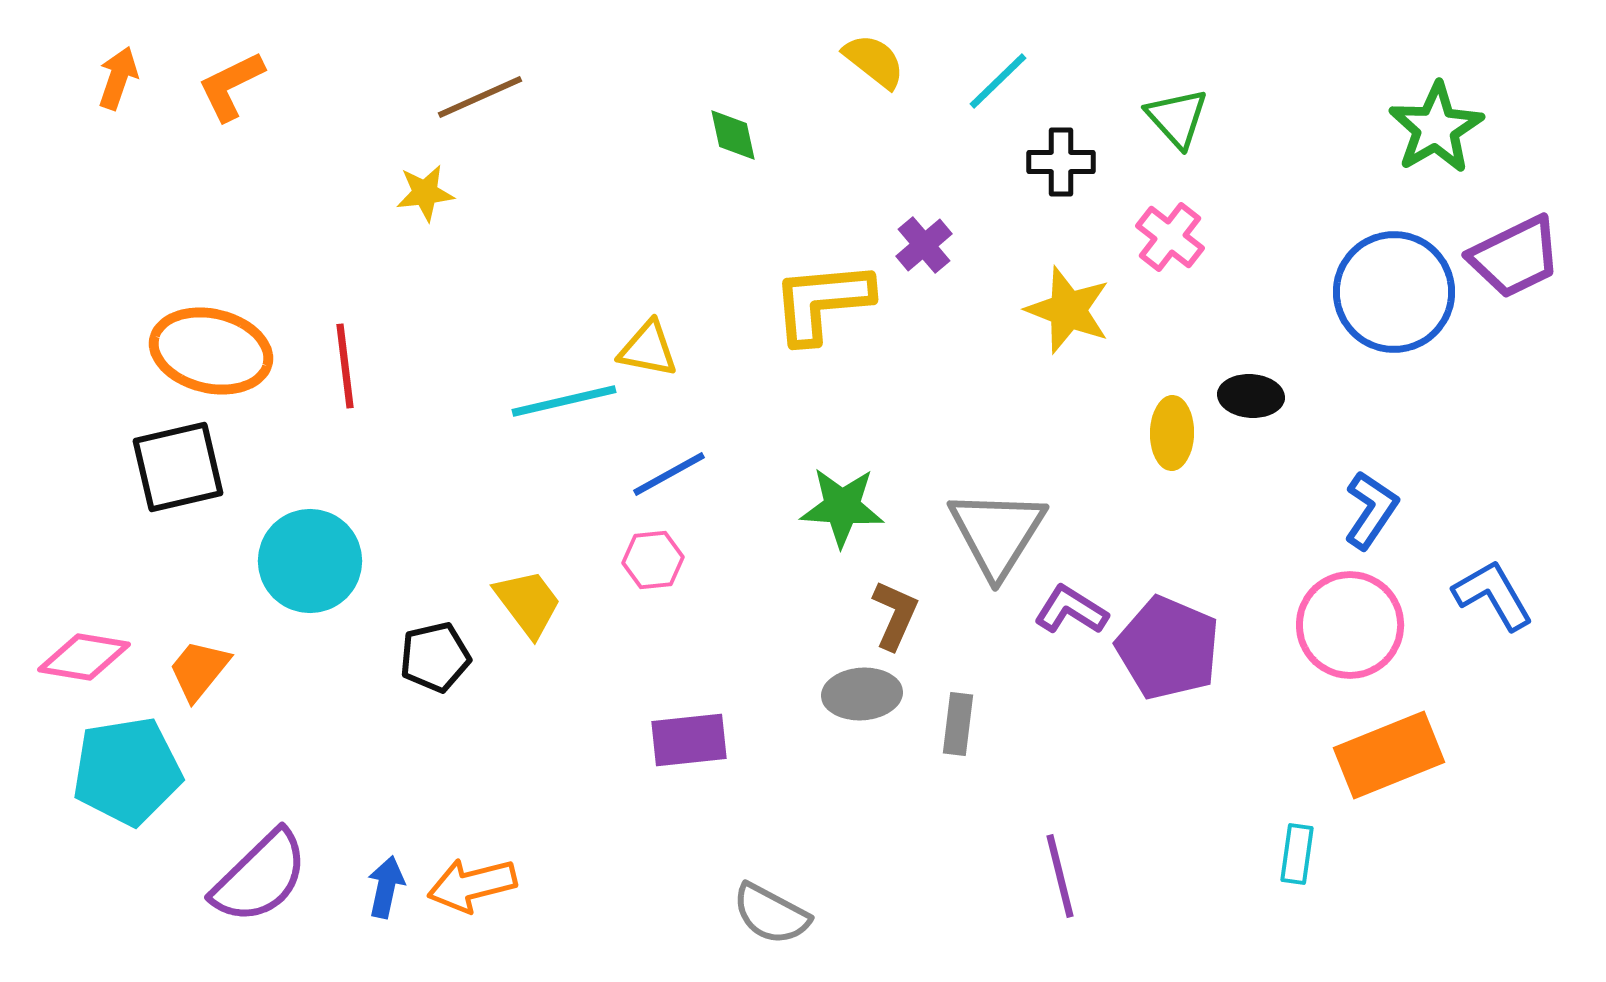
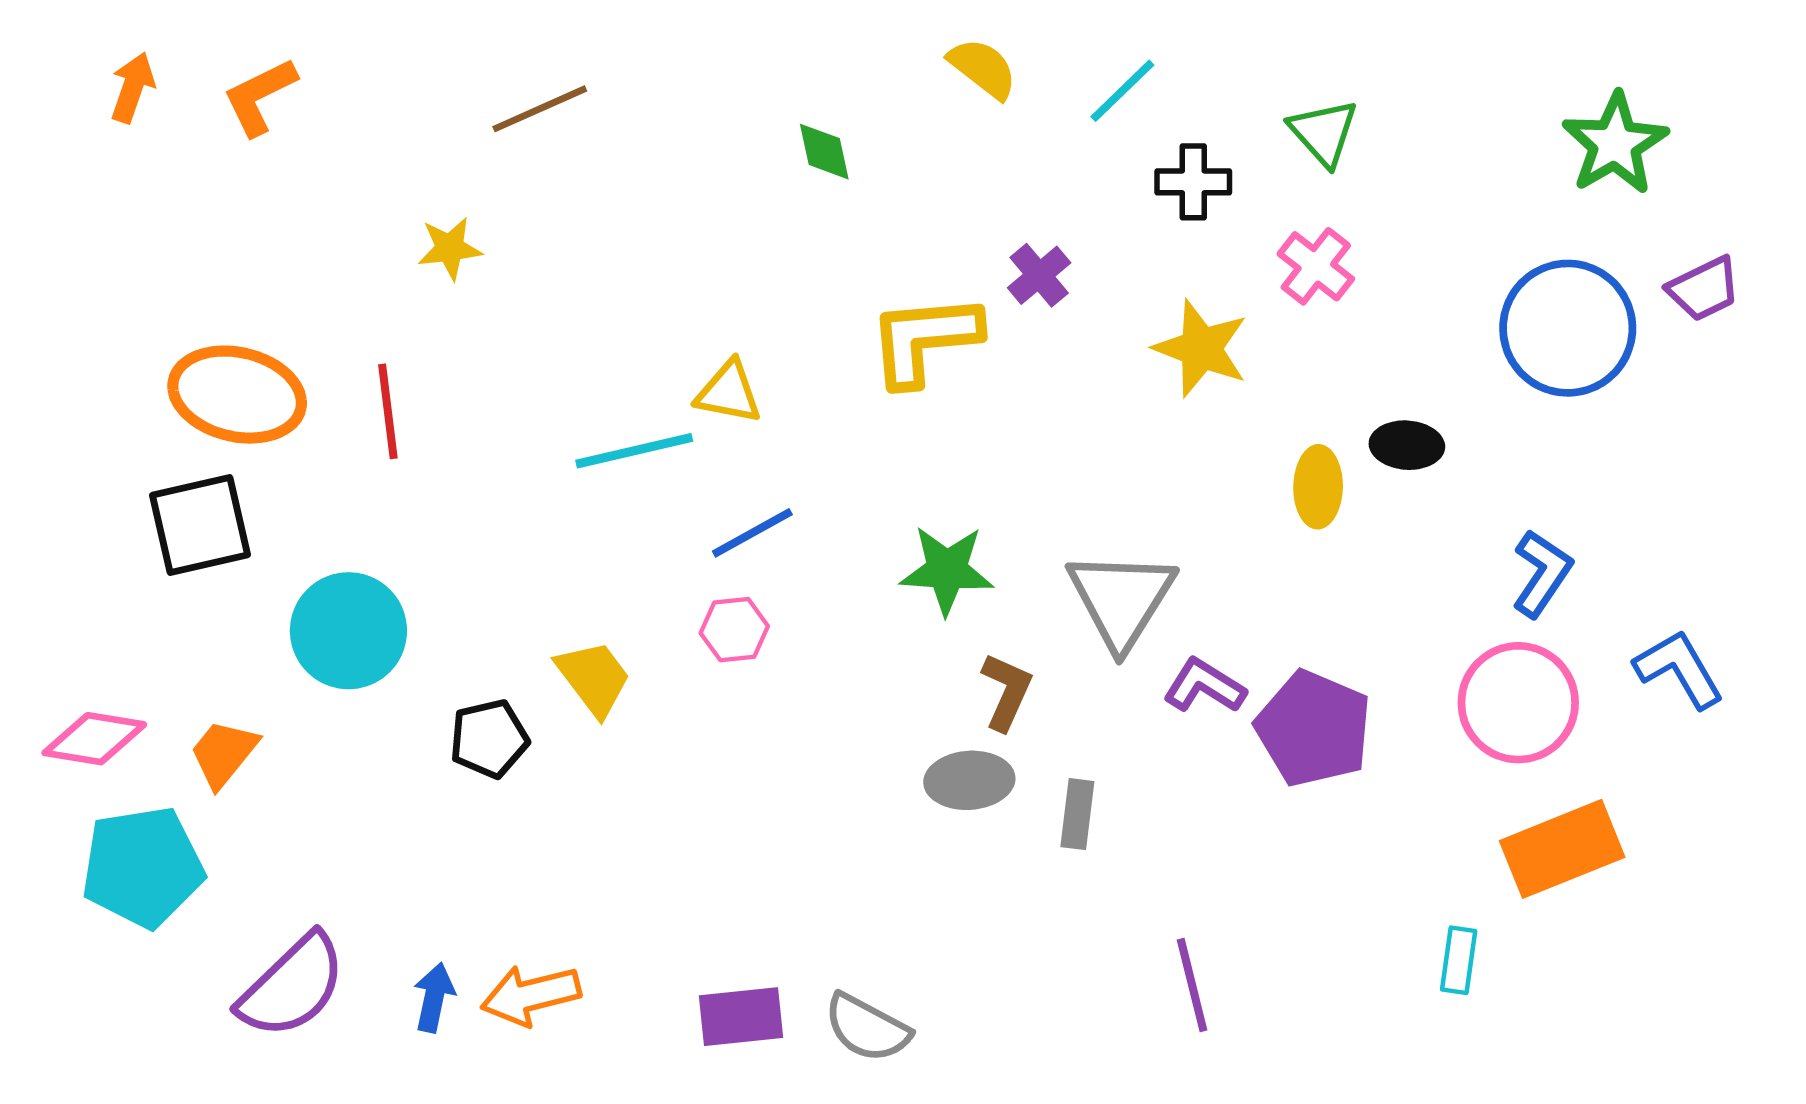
yellow star: (425, 193) -> (450, 248), moved
purple trapezoid: (1515, 257) -> (1704, 289), size x0.7
purple rectangle: (689, 740) -> (741, 1017), moved

